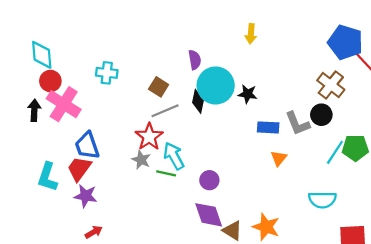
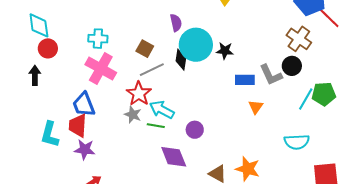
pink cross: (64, 104) -> (101, 69), moved
cyan arrow: (174, 156) -> (162, 110), turned -30
red trapezoid: (79, 169) -> (78, 126), turned -30
purple diamond: (209, 215) -> (174, 157), moved

